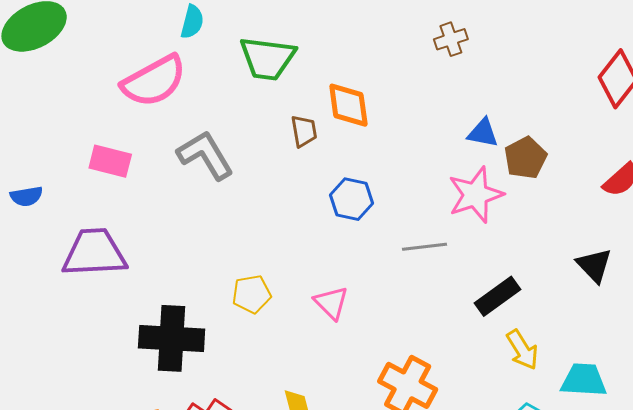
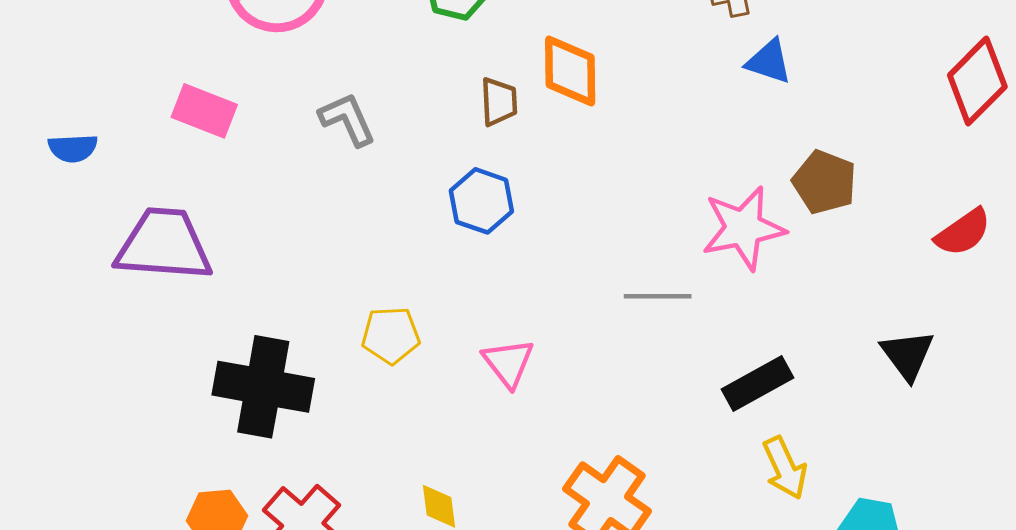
blue triangle: (483, 133) -> (769, 62), moved
gray L-shape: (205, 155) -> (347, 119), size x0.7
brown pentagon: (525, 158) -> (824, 182), turned -30
blue hexagon: (351, 199) -> (481, 201), moved

